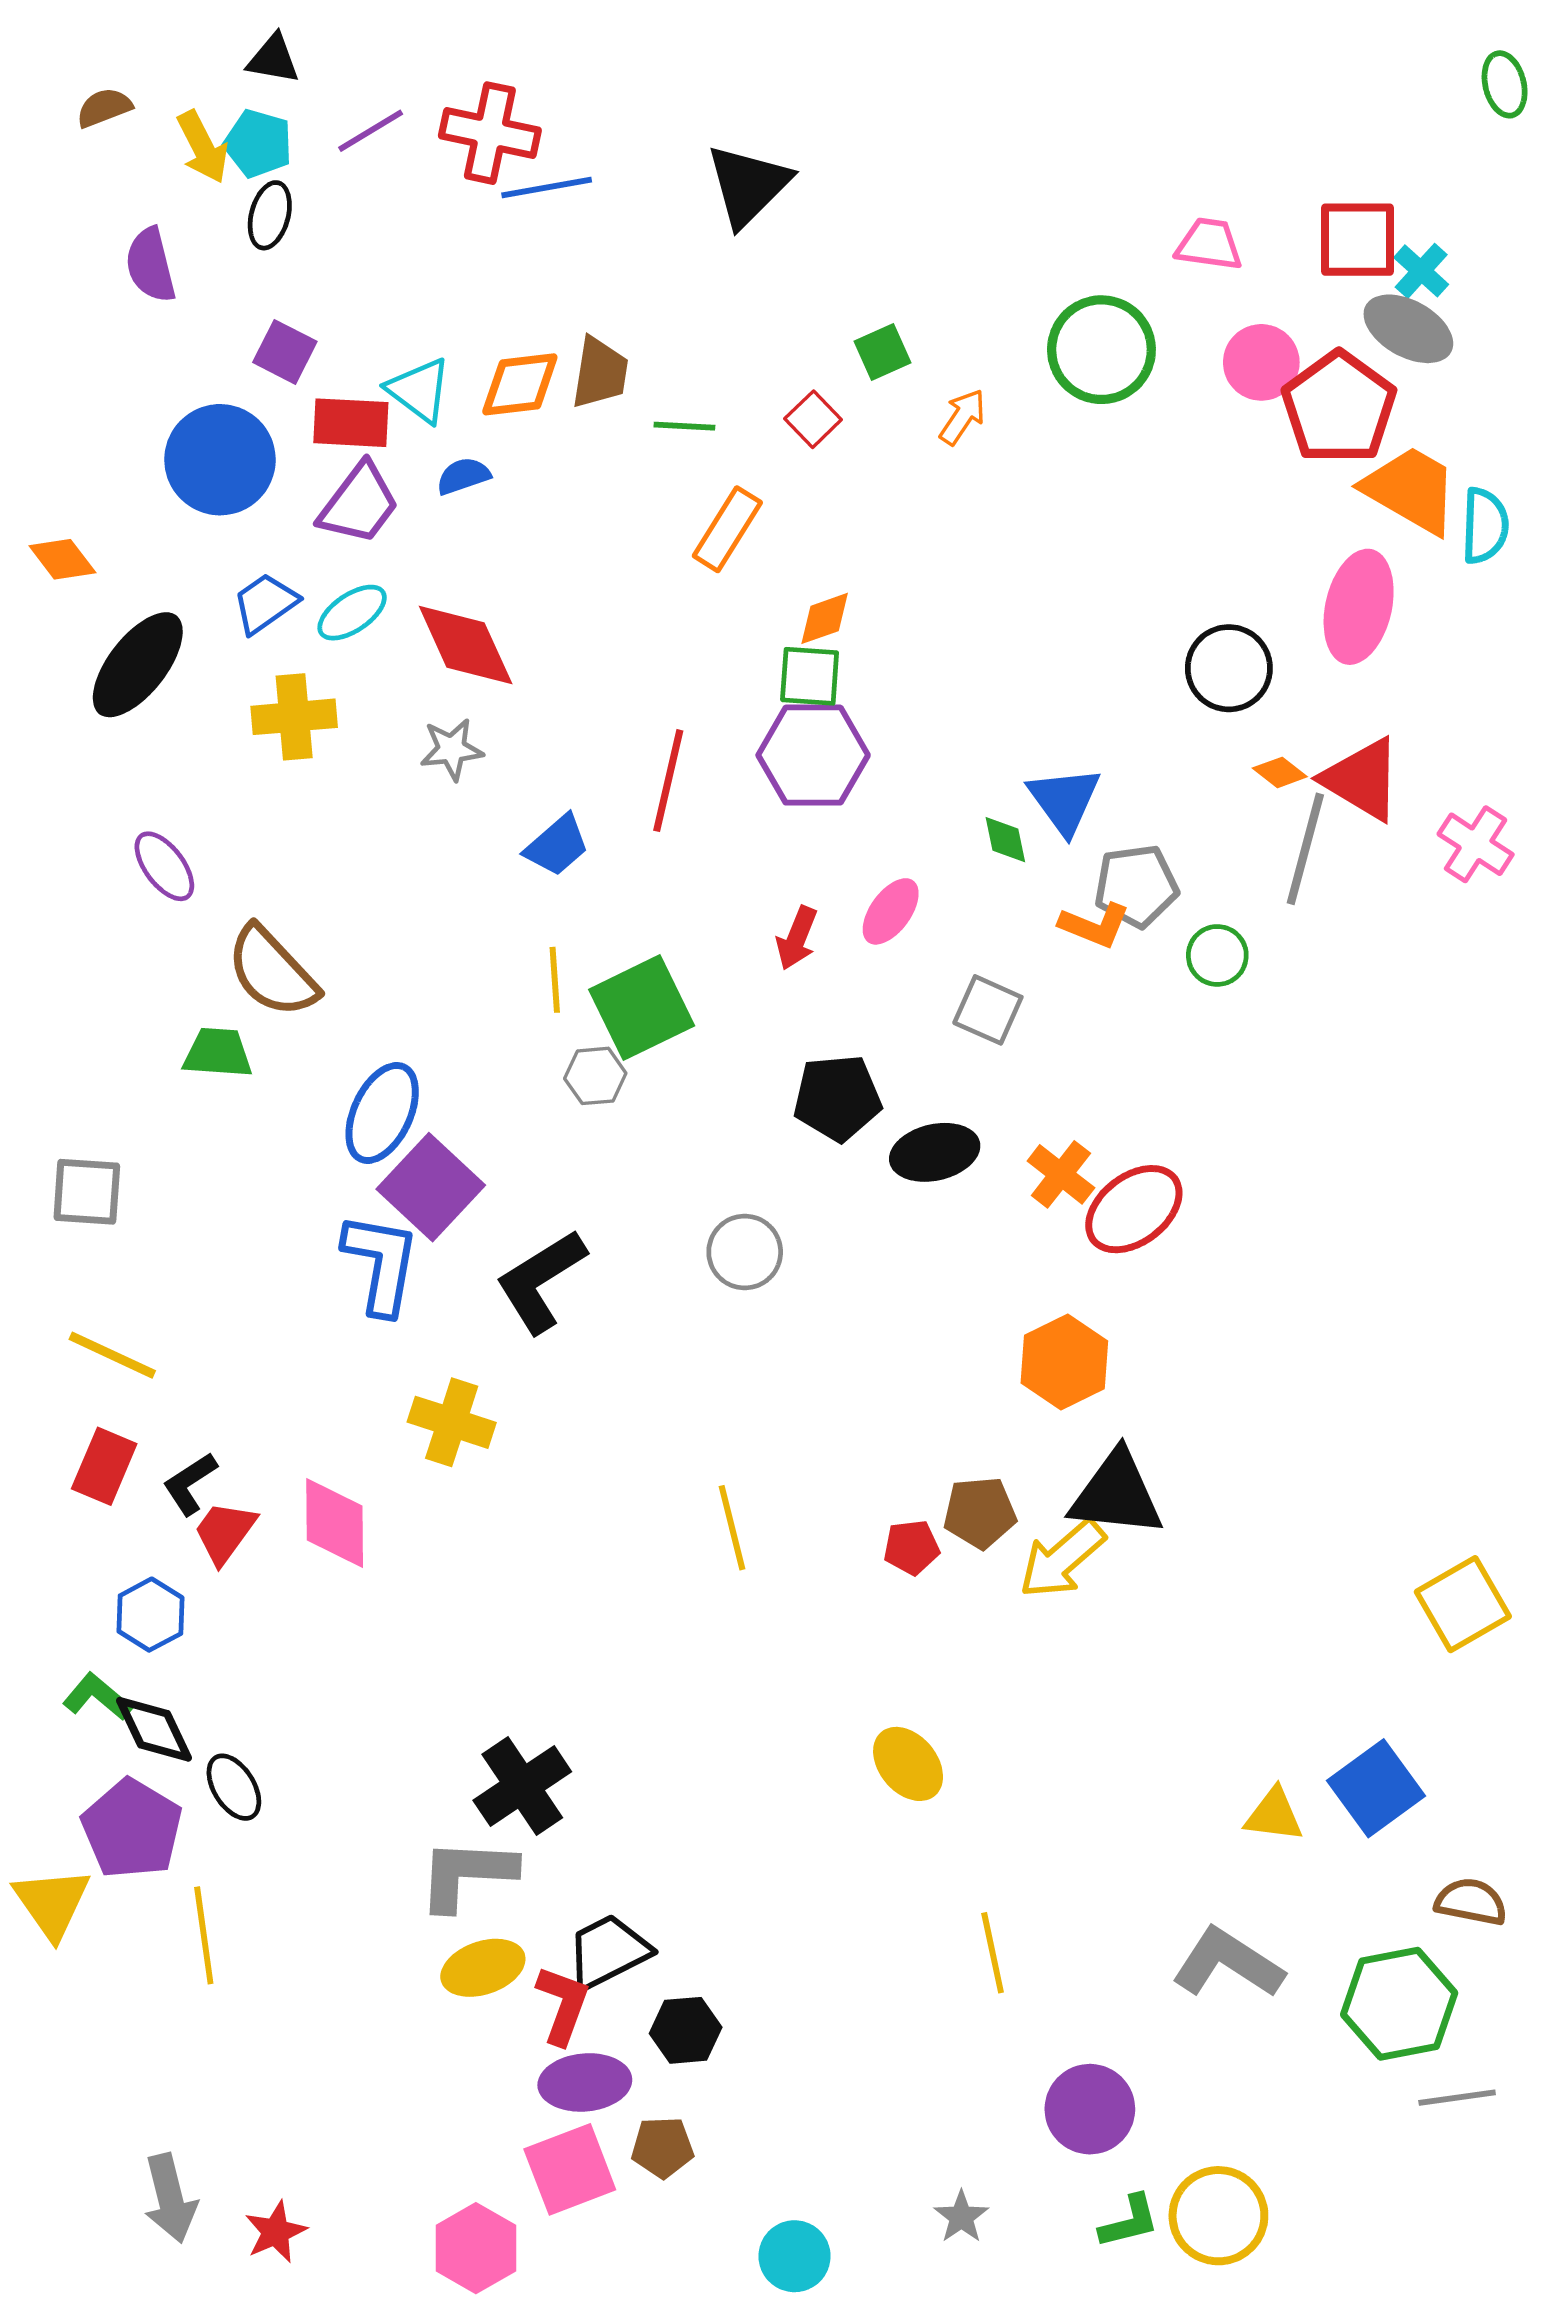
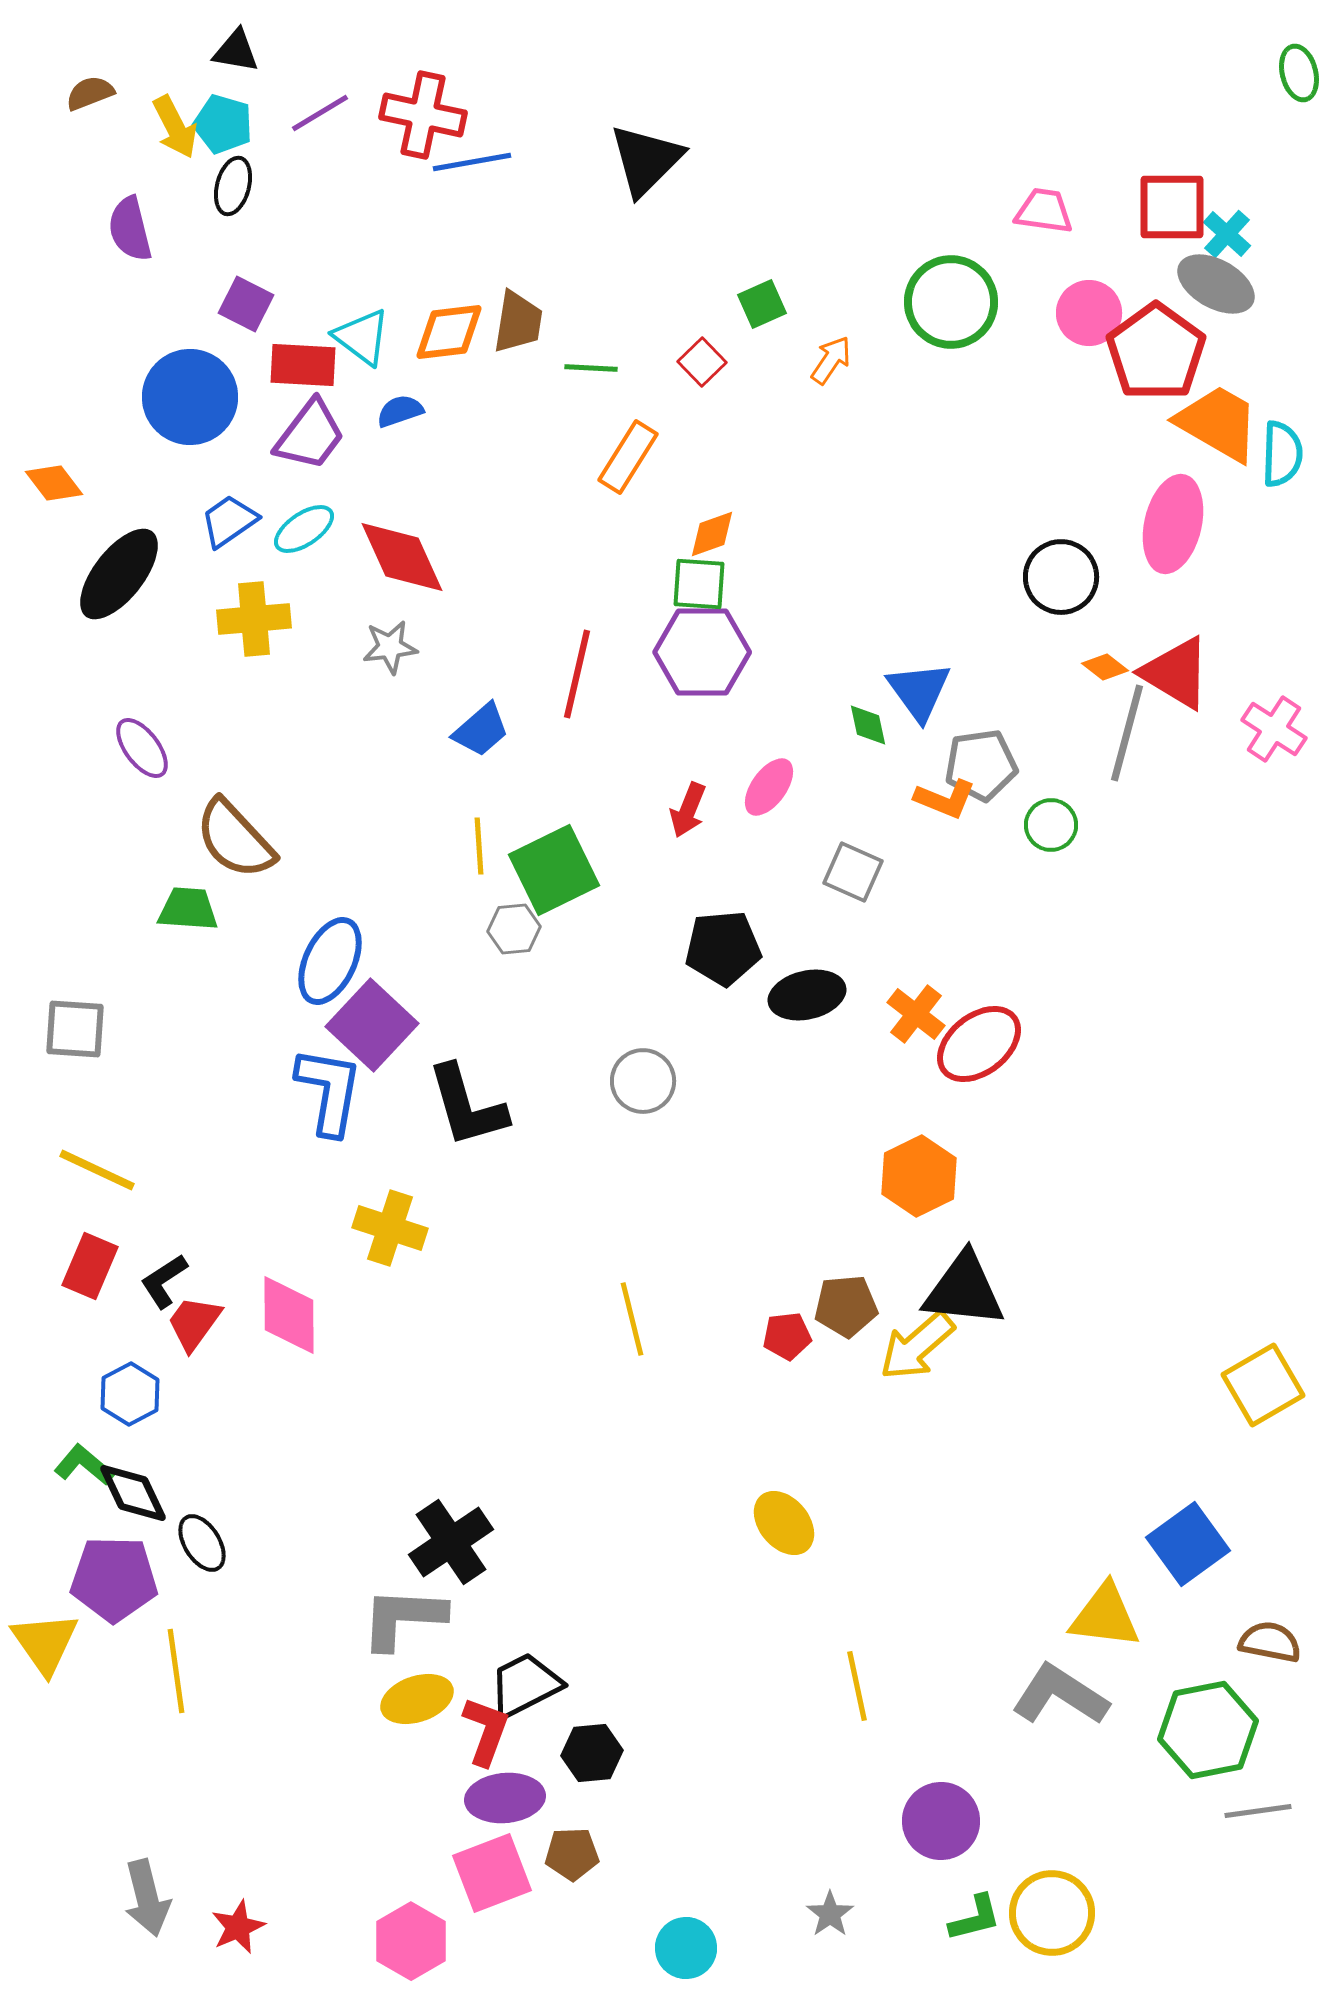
black L-shape: (541, 1281) -> (467, 1106), turned -74
yellow triangle: (1274, 1815) -> (1105, 1616), moved, size x1.4
purple pentagon: (132, 1829) -> (114, 1579), turned -30

